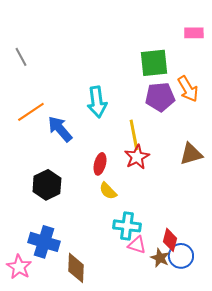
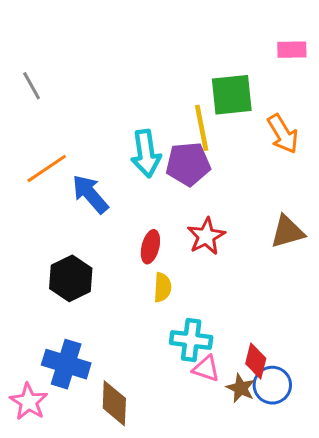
purple pentagon: (160, 97) -> (188, 164), moved
yellow line: (134, 135) -> (202, 128), moved
yellow semicircle: (108, 191) -> (162, 287), turned -132

